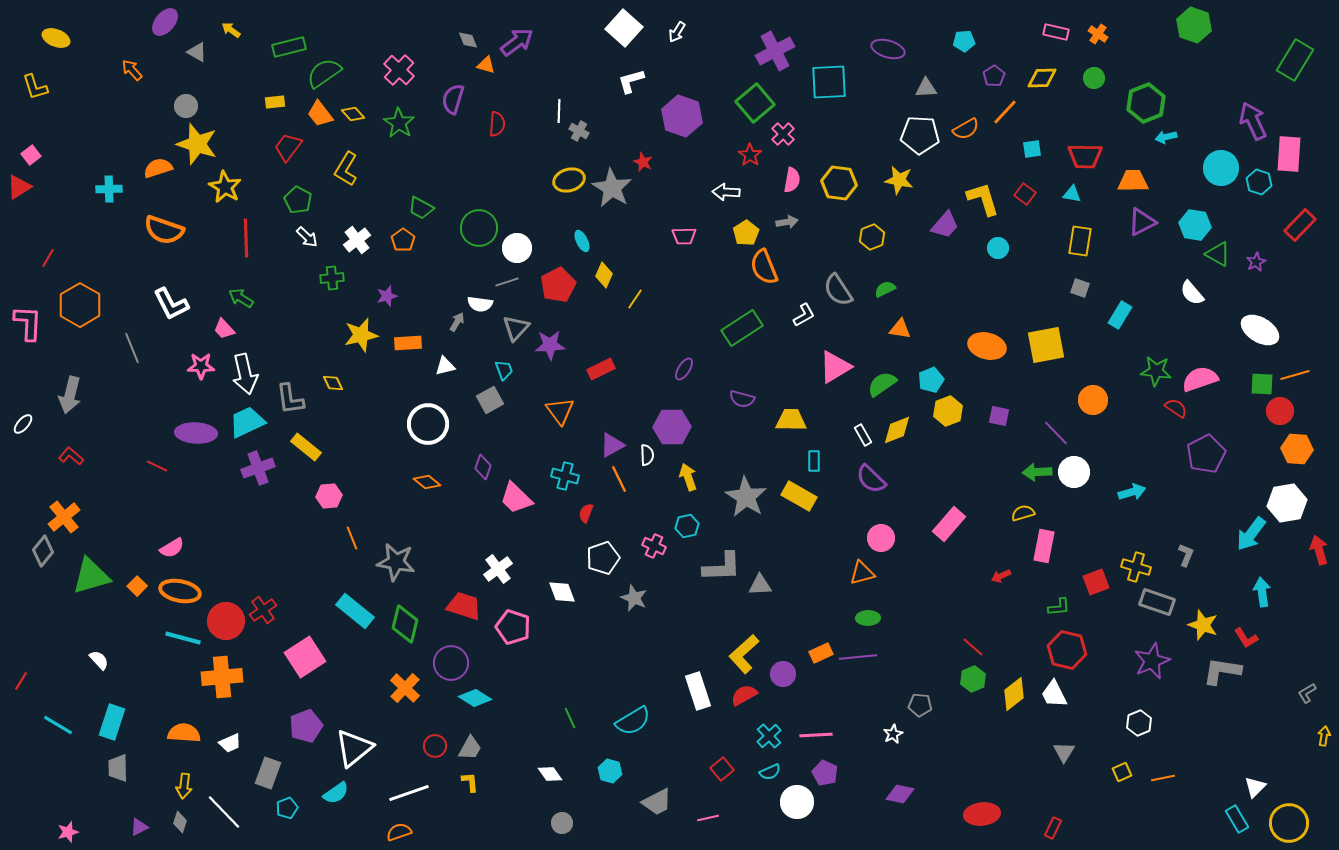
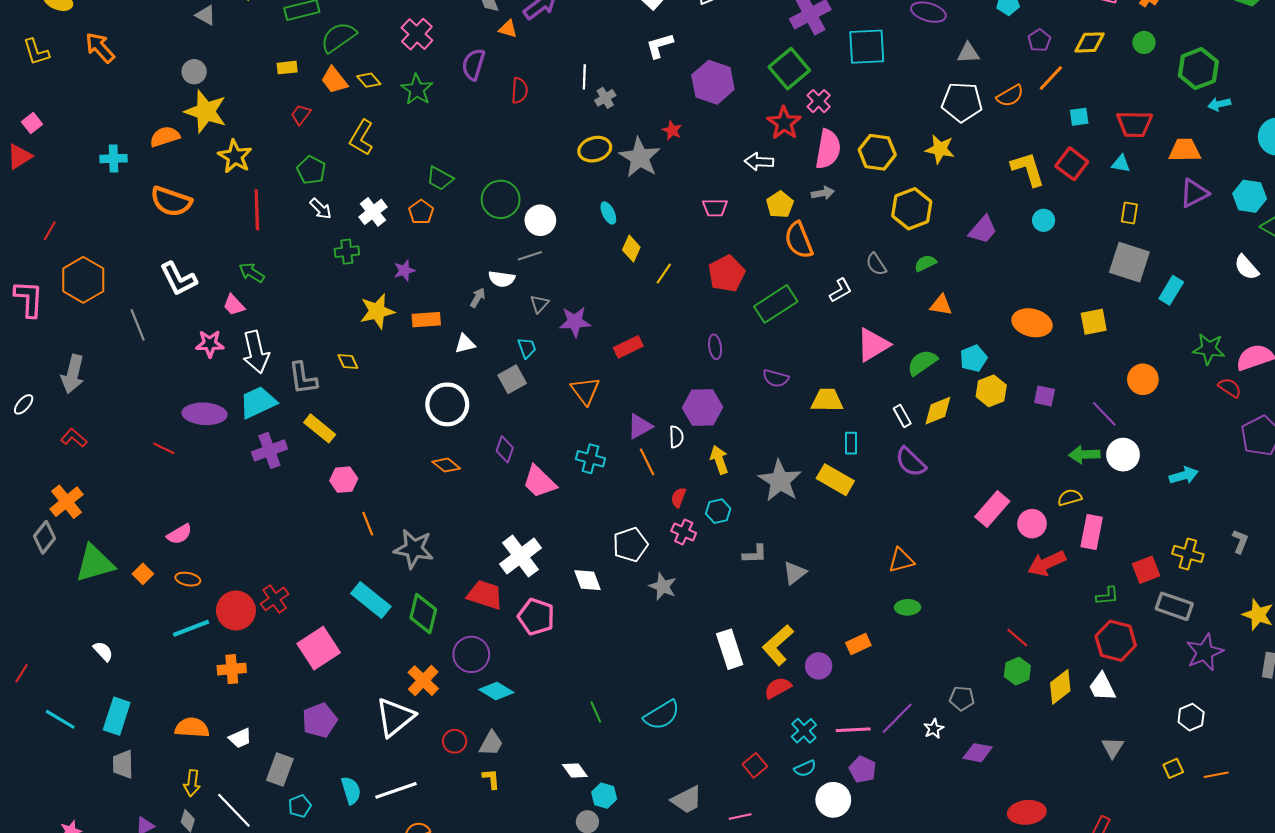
orange arrow: (132, 70) -> (100, 48), moved, size x1.4
gray cross: (579, 131) -> (605, 98), turned 30
red trapezoid: (288, 147) -> (301, 115), size x0.7
red star: (750, 155) -> (784, 123), size x1.4
pink semicircle: (792, 180) -> (828, 149), size x1.5
red square: (1025, 194) -> (1072, 164), size x1.4
purple trapezoid: (945, 225) -> (983, 230), moved
yellow hexagon: (872, 237) -> (912, 209), size x1.5
yellow rectangle: (1080, 241) -> (1129, 213), size x0.7
red pentagon: (558, 285) -> (727, 274), moved
gray square: (1080, 288) -> (1129, 262), size x2.0
gray semicircle: (838, 290) -> (876, 264), size x0.7
gray triangle: (516, 328) -> (539, 304), size x0.7
yellow square: (1046, 345) -> (1094, 322), size x0.7
purple ellipse: (684, 369) -> (715, 347), turned -40
red semicircle: (586, 513) -> (678, 497), moved
pink circle: (881, 538) -> (1032, 524), moved
gray L-shape: (722, 567) -> (755, 554), size x0.6
white cross: (498, 569) -> (520, 556), size x1.4
red arrow: (1001, 576) -> (1047, 563), size x1.8
gray triangle: (760, 585) -> (795, 573), turned -35
orange ellipse: (180, 591) -> (188, 579), size x0.6
gray rectangle: (1157, 602) -> (1174, 606), moved
cyan line: (183, 638) -> (191, 628), turned -36
purple line: (858, 657) -> (897, 718), moved, turned -39
orange cross: (222, 677) -> (232, 669), size x0.7
white rectangle: (698, 691) -> (730, 649), moved
white triangle: (354, 748) -> (395, 717), moved
cyan hexagon: (610, 771) -> (604, 796), moved
cyan semicircle: (336, 793) -> (351, 790), turned -72
white line: (409, 793) -> (396, 790), moved
purple diamond: (900, 794) -> (978, 753), moved

